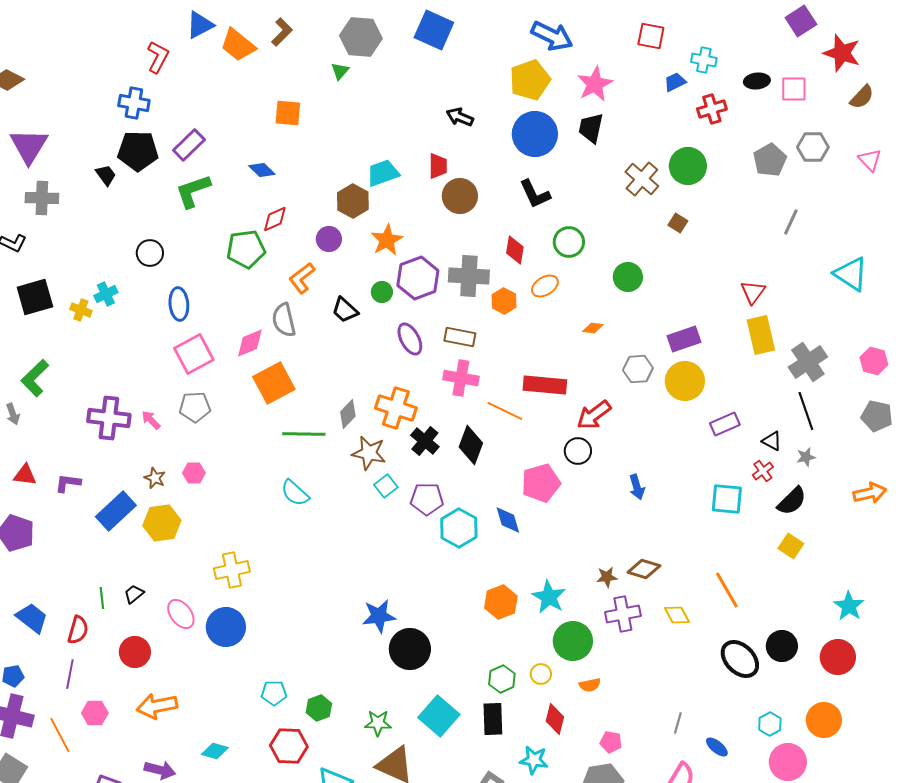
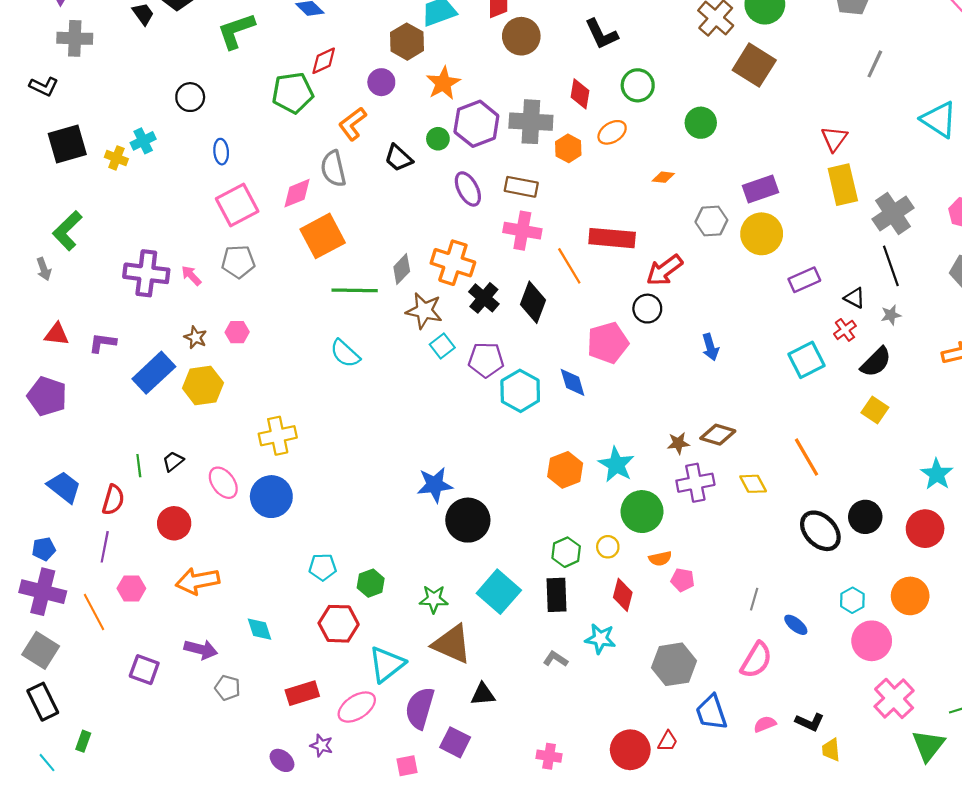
brown square: (678, 223) -> (754, 65), size x2.0
blue ellipse: (179, 304) -> (221, 152), size x0.7
orange line: (505, 411) -> (569, 266), turned 33
cyan square: (727, 499) -> (806, 360), turned -32
pink pentagon: (611, 742) -> (683, 580), moved
cyan diamond: (215, 751) -> (260, 629), turned 56

